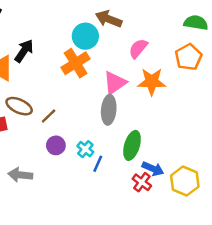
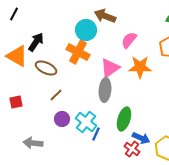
orange cross: (76, 63) -> (78, 52), turned -30
brown ellipse: (19, 106) -> (46, 68), moved
cyan cross: (85, 149) -> (86, 122), size x1.5

